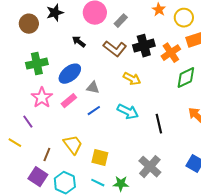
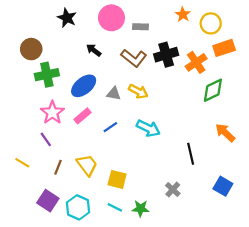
black star: (55, 13) -> (67, 18), turned -30
gray rectangle: (121, 21) -> (140, 27), turned 48
brown circle: (29, 24) -> (31, 49), moved
yellow arrow: (132, 79) -> (138, 91), moved
gray triangle: (93, 88) -> (114, 94), moved
purple line: (28, 122) -> (46, 139), moved
black line: (159, 124) -> (191, 154), moved
brown line: (47, 155) -> (58, 167), moved
gray cross: (150, 167) -> (173, 190), size x0.6

